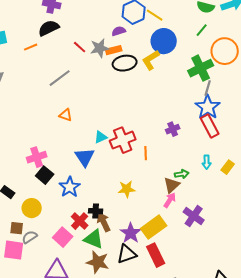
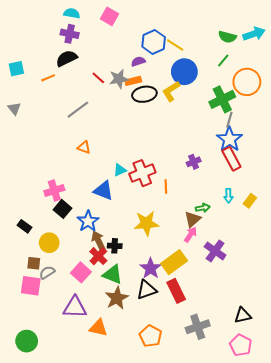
blue triangle: (85, 157) -> (103, 191), turned -35
yellow star: (127, 189) -> (146, 223), size x1.4
brown arrow: (104, 222) -> (98, 241), moved
brown star: (98, 262) -> (117, 298), turned 30

